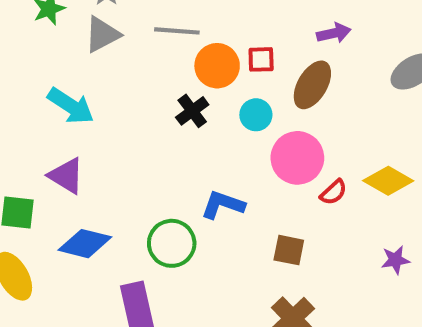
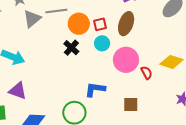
gray triangle: (102, 34) -> (32, 19), moved
red square: (261, 59) -> (100, 24), moved
red semicircle: (333, 192) -> (146, 73), turned -64

